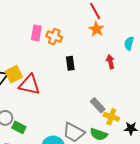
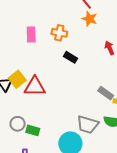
orange cross: (54, 37) -> (59, 33), moved
black rectangle: (70, 63) -> (70, 57), turned -40

